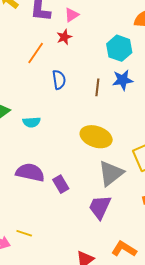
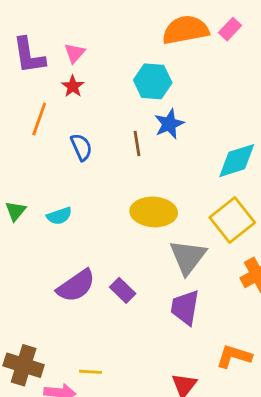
purple semicircle: (30, 172) -> (76, 286), turned 148

